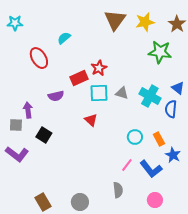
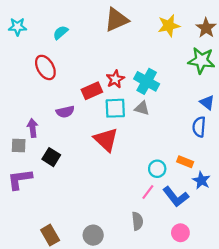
brown triangle: (115, 20) -> (116, 20), moved, turned 30
cyan semicircle: (64, 38) -> (61, 33), moved
green star: (160, 52) -> (201, 60), moved
cyan cross: (150, 96) -> (147, 81), moved
red triangle: (91, 120) -> (106, 140), size x1.6
cyan circle: (135, 137) -> (157, 169), moved
orange rectangle: (159, 139) -> (185, 162), turned -40
purple L-shape: (17, 154) -> (20, 179), turned 135

